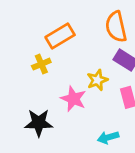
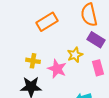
yellow cross: (41, 64) -> (33, 61), moved, turned 32

